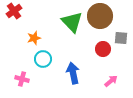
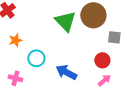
orange star: (34, 38) -> (15, 40), moved
red circle: (103, 49) -> (102, 60), moved
blue arrow: (73, 73) -> (66, 72), turned -50

